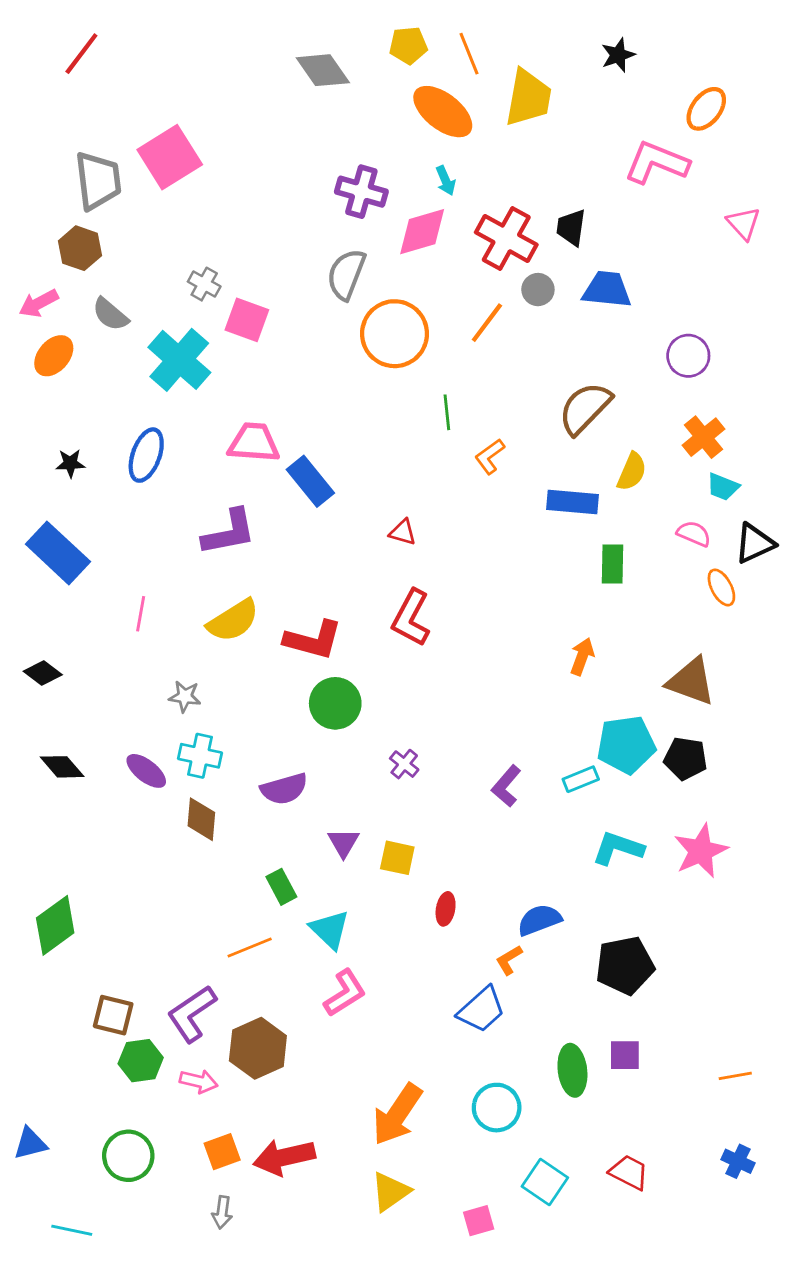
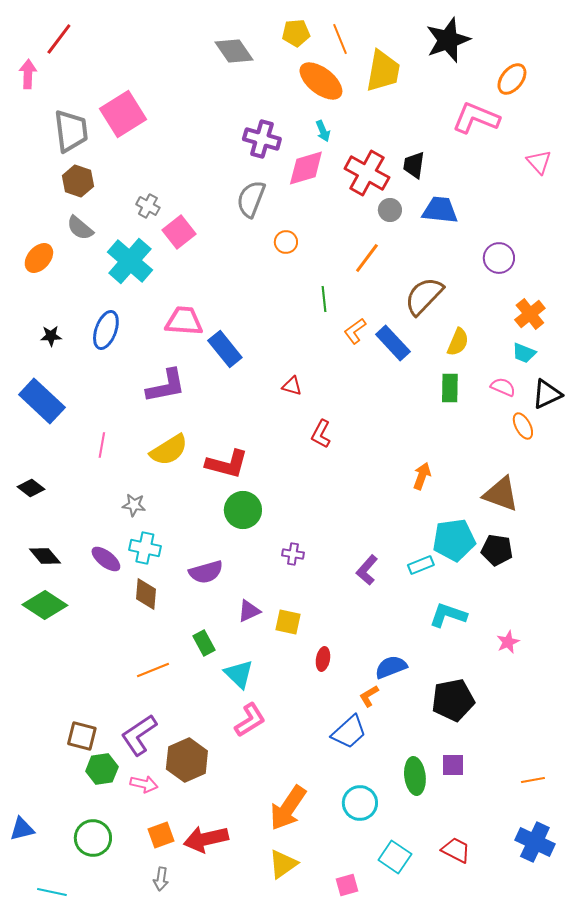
black star: (618, 55) -> (448, 40), size x1.8
brown hexagon: (80, 248) -> (78, 181), moved
pink arrow: (39, 303) -> (28, 74), moved, turned 120
pink square: (247, 320) -> (179, 232), turned 32
orange line: (487, 323) -> (367, 258), moved
orange circle: (395, 334) -> (286, 242), size x0.5
orange cross: (703, 437) -> (530, 314), moved
blue rectangle: (572, 502) -> (393, 343), moved, turned 42
green rectangle: (612, 564) -> (450, 388), moved
red L-shape: (411, 618) -> (321, 434), moved, size x0.7
purple cross: (404, 764) -> (293, 554), turned -30
purple triangle: (343, 843) -> (249, 611), turned 35
pink star: (701, 851) -> (508, 642), moved, size x0.6
green diamond: (55, 925) -> (45, 605), moved, turned 69
orange line: (250, 948) -> (153, 670), moved
blue cross: (738, 1161) -> (535, 842), size x1.6

